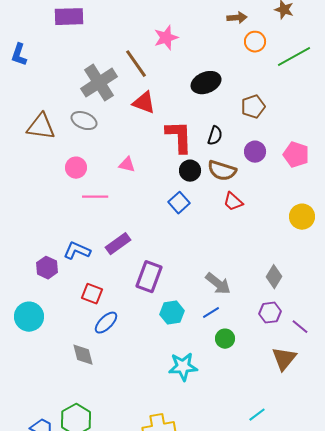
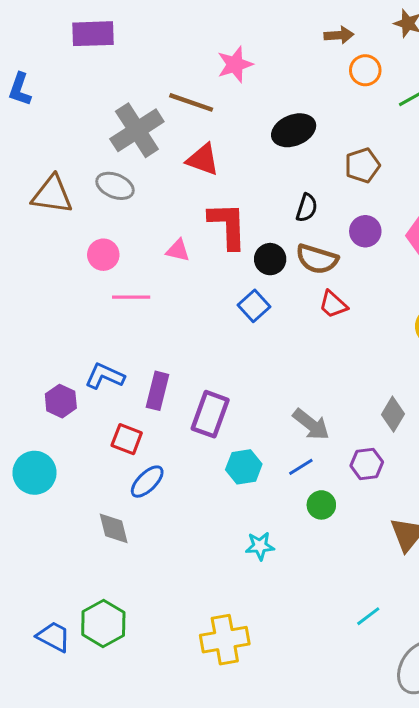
brown line: (136, 64) -> (191, 102), turned -36
red L-shape: (179, 137) -> (228, 225), moved
purple rectangle: (118, 244) -> (157, 391), moved, turned -40
purple hexagon: (270, 313) -> (367, 464), moved
cyan star: (183, 367) -> (260, 546), size x0.7

